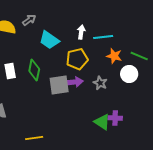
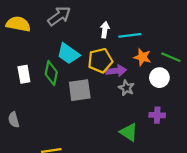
gray arrow: (29, 20) -> (59, 16), moved, size x1.5
cyan trapezoid: (49, 40) -> (68, 54), moved
purple arrow: (74, 82) -> (116, 71), moved
purple cross: (115, 118) -> (157, 115), moved

